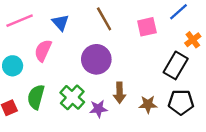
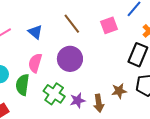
pink semicircle: (43, 51) -> (35, 63), moved
brown arrow: (120, 93) -> (99, 103), moved
green semicircle: (36, 97) -> (22, 85), moved

